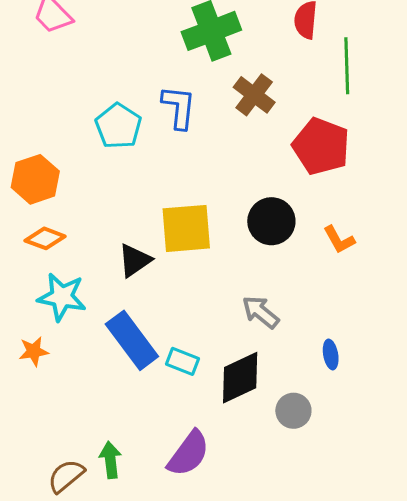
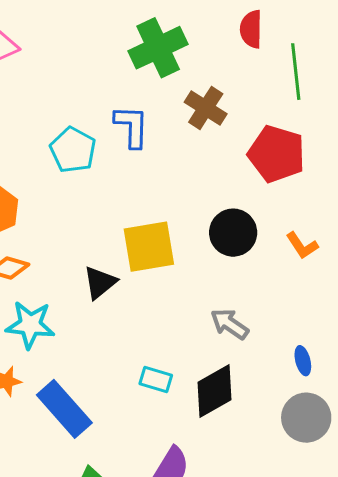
blue rectangle: (132, 340) -> (64, 409), moved
gray circle: (293, 411) -> (306, 418), moved, size x1.4

